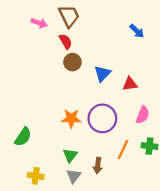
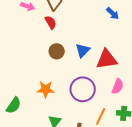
brown circle: (72, 62) -> (57, 51), moved
red triangle: (130, 84) -> (107, 59), size x1.6
orange star: (71, 118) -> (46, 89), moved

